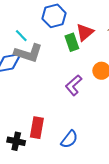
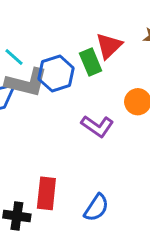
blue hexagon: (54, 16) -> (56, 74), moved
purple L-shape: (74, 85) -> (97, 126), turned -100

